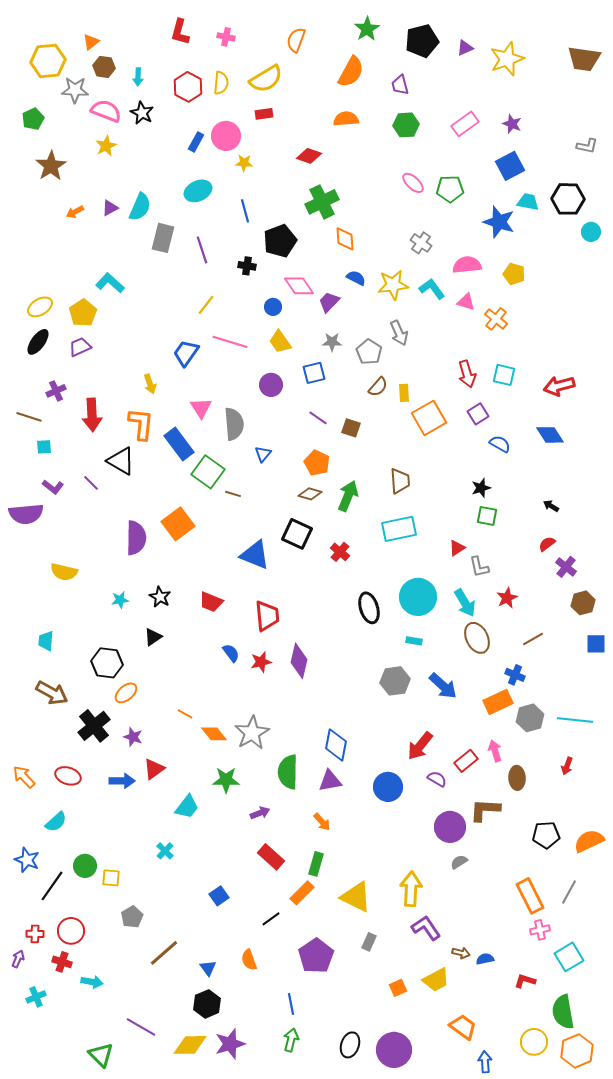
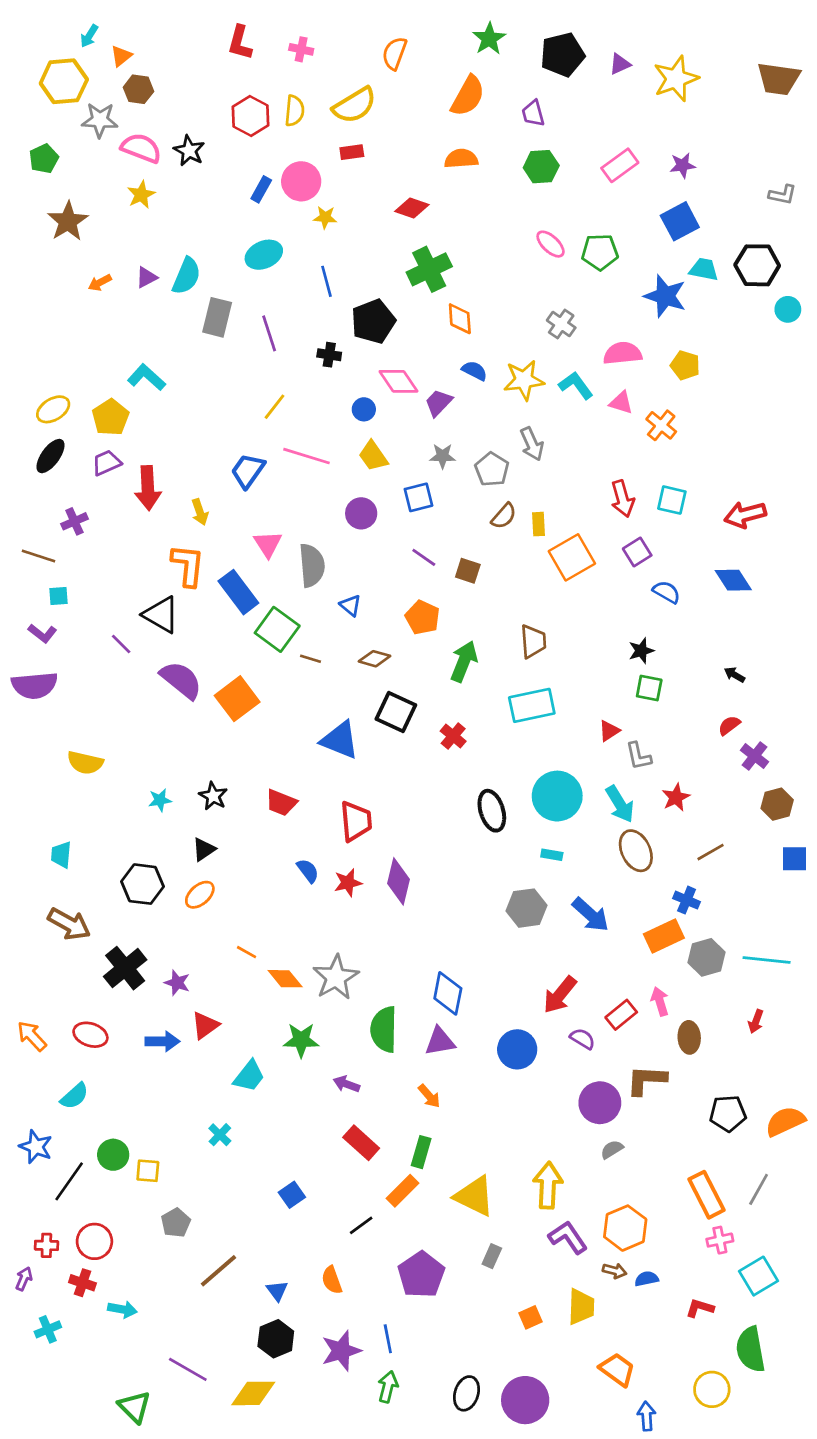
cyan arrow: (138, 77) -> (89, 36), moved, turned 30
purple star: (512, 124) -> (683, 165), turned -30
red arrow: (92, 415) -> (148, 488), moved
blue triangle: (263, 454) -> (350, 605), turned -30
purple L-shape: (53, 487) -> (42, 633), moved
brown diamond: (310, 494) -> (374, 659), moved
purple semicircle: (136, 538) -> (181, 680), moved, turned -52
orange ellipse: (126, 693) -> (200, 895), moved
purple arrow: (260, 813) -> (346, 1084), turned -138
yellow trapezoid: (436, 980) -> (581, 1307), turned -60
purple star: (230, 1044) -> (341, 1351), moved
orange hexagon: (577, 1051) -> (625, 1228), moved

